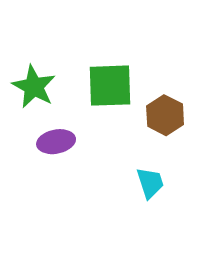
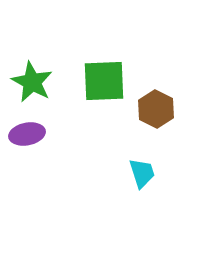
purple ellipse: (56, 142) -> (27, 134), moved

